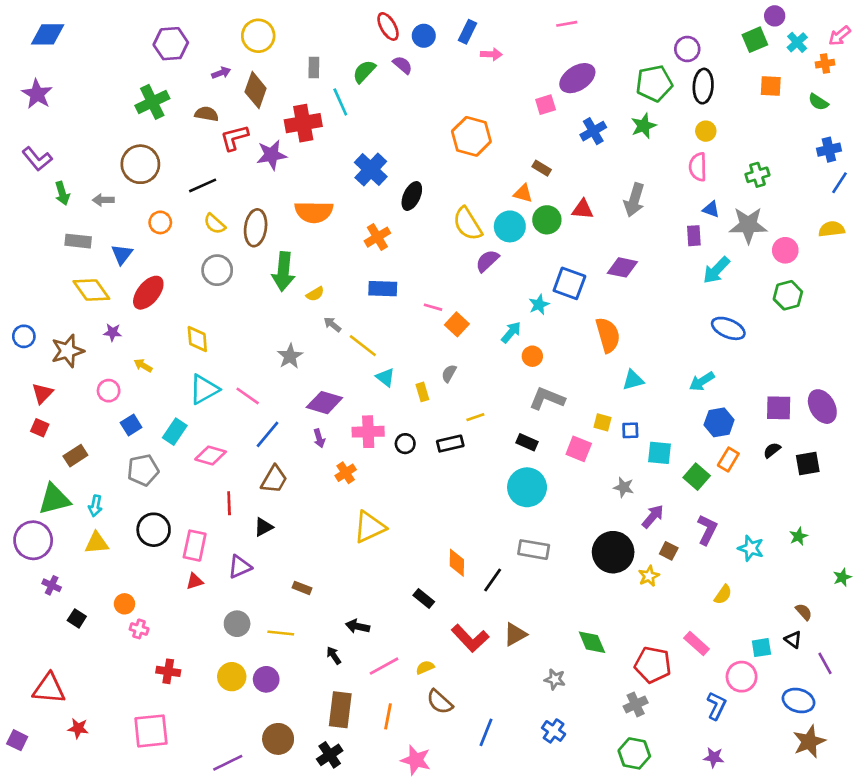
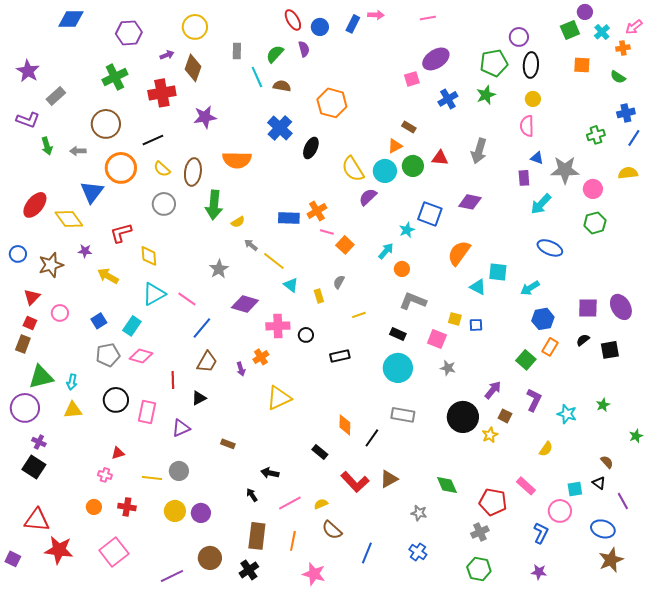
blue diamond: (48, 34) -> (71, 19), moved
pink arrow: (491, 54) -> (376, 15), moved
purple semicircle: (403, 65) -> (304, 49), turned 35
brown semicircle: (207, 114) -> (282, 86), moved
red cross: (303, 123) -> (162, 93), moved
orange hexagon: (471, 136) -> (332, 103), moved
red L-shape: (234, 138) -> (121, 233), moved
purple L-shape: (37, 159) -> (28, 120), turned -30
green cross: (757, 175) -> (596, 135), moved
orange triangle: (523, 193) -> (395, 146), turned -42
orange circle: (160, 222) -> (121, 168), size x1.8
orange cross: (377, 237) -> (317, 211), moved
gray rectangle: (78, 241) -> (56, 96), moved, turned -48
blue triangle: (122, 254) -> (92, 192), size x1.4
red ellipse: (148, 293) -> (35, 205), moved
orange semicircle: (608, 335) -> (459, 253), turned -128
yellow arrow: (143, 365) -> (108, 276), size x1.5
cyan triangle: (633, 380) -> (478, 287), turned 42
pink circle: (109, 391) -> (60, 313), moved
purple arrow: (319, 438) -> (241, 369), moved
black rectangle: (450, 444) -> (340, 356), moved
cyan square: (659, 453) -> (498, 272), moved
brown rectangle: (75, 456) -> (23, 344), moved, turned -36
pink diamond: (211, 456) -> (141, 356), moved
gray star: (624, 487) -> (448, 368), moved
red triangle: (195, 581) -> (118, 453), moved
orange circle: (124, 604) -> (94, 507), moved
black square: (77, 618) -> (34, 467), moved, size x1.6
yellow line: (281, 633) -> (152, 478), moved
red star: (78, 728) -> (59, 550), size x1.8
pink square: (151, 731) -> (114, 552), turned -32

